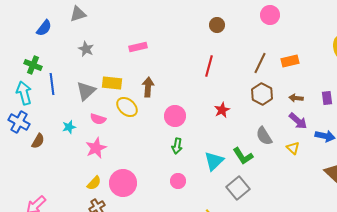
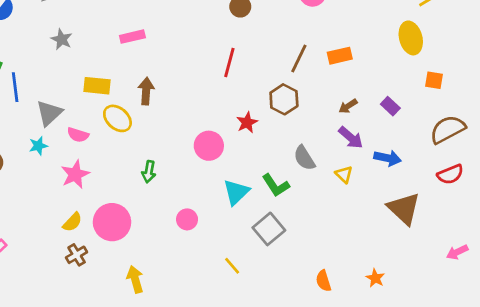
gray triangle: (86, 91) -> (49, 113), moved
brown hexagon: (262, 94) -> (284, 99), moved
brown arrow: (296, 98) -> (348, 106), turned -40
purple rectangle: (327, 98) -> (390, 106), turned -40
pink circle: (175, 116) -> (209, 146), moved
green arrow: (177, 146) -> (149, 172), moved

